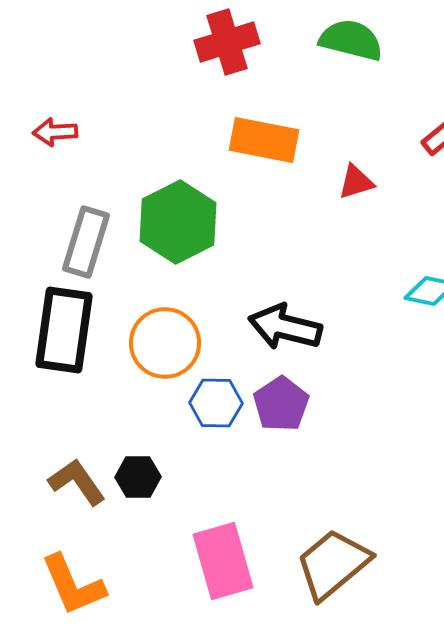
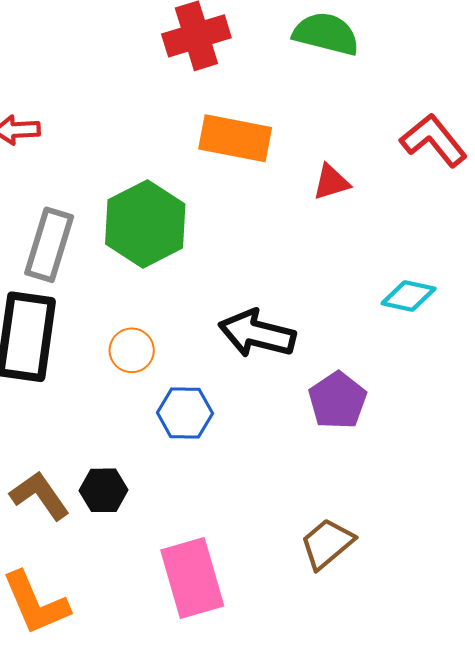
orange circle: (165, 343) -> (132, 350), size x0.6
purple pentagon: (281, 404) -> (337, 400), moved
brown trapezoid: (333, 564) -> (327, 544), moved, size x0.7

